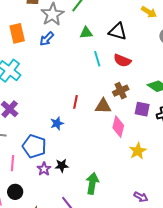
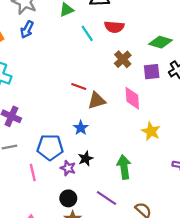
red line: (75, 102) -> (79, 87), turned -64
brown triangle: (103, 106) -> (97, 101), moved
blue star: (57, 123) -> (81, 128), moved
yellow star: (138, 151) -> (151, 131), moved
black circle: (15, 192) -> (68, 198), moved

